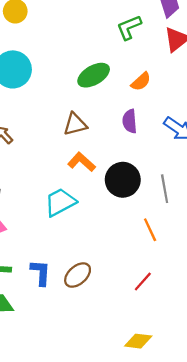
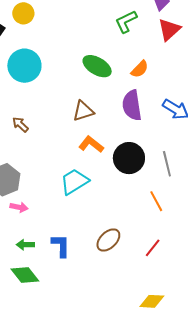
green ellipse: (94, 75) -> (97, 66), turned 64
purple semicircle: (130, 121) -> (132, 105), size x1.4
brown ellipse: (78, 275) -> (108, 240), moved

